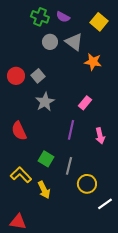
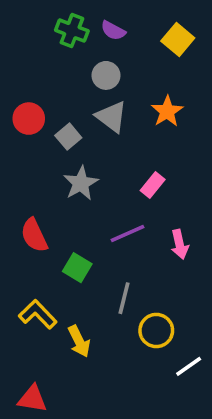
gray circle: (50, 42) -> (106, 75), moved
gray triangle: (74, 42) -> (111, 117), moved
orange star: (93, 62) -> (167, 111), turned 30
red circle: (16, 76) -> (29, 119), moved
purple line: (71, 130) -> (128, 233), turned 54
green square: (46, 159) -> (77, 268), moved

